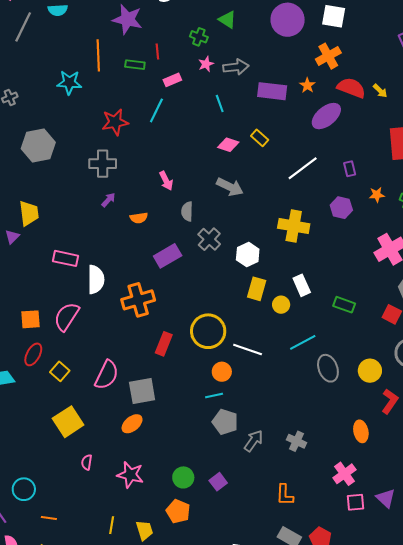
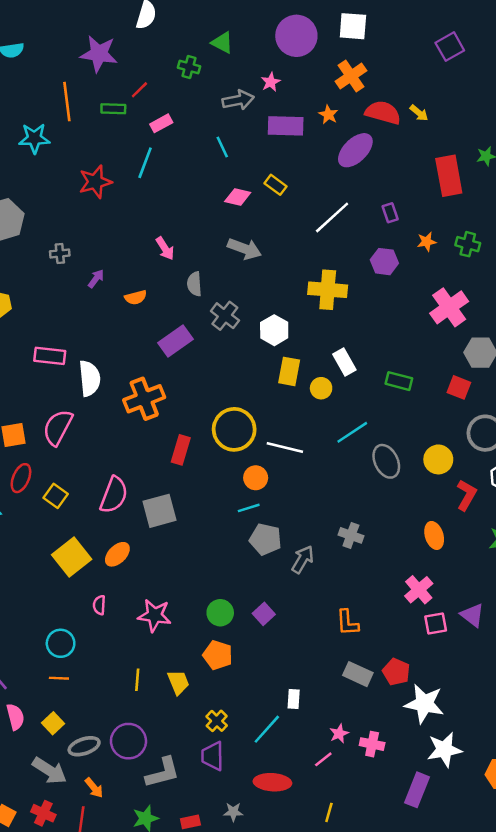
red line: (157, 51) -> (139, 90), turned 56
pink star: (206, 64) -> (271, 82), moved
gray cross: (103, 164) -> (60, 253), moved, size x0.6
orange ellipse: (132, 424) -> (117, 554), moved
gray cross: (297, 441) -> (351, 535), moved
cyan circle: (24, 489) -> (61, 643), moved

